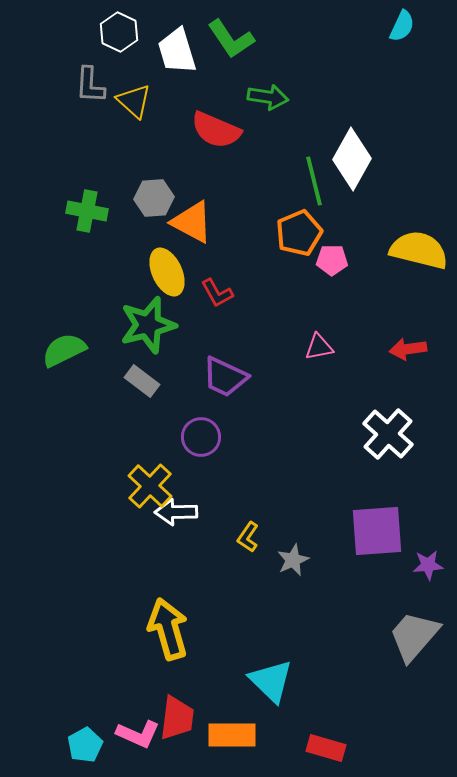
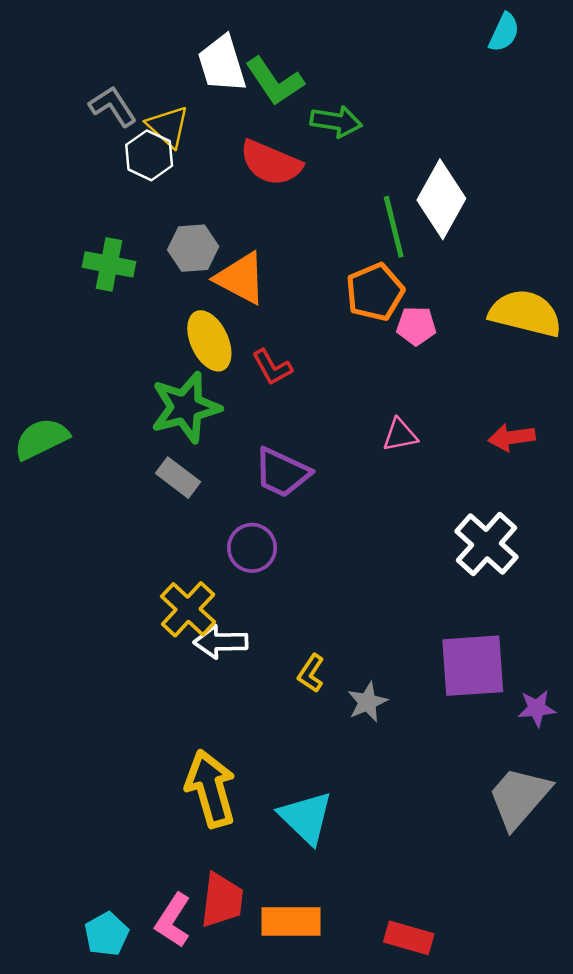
white hexagon: (119, 32) -> (149, 155), moved
green L-shape: (231, 39) -> (275, 81), moved
gray L-shape: (90, 85) -> (113, 106), turned 144
green semicircle: (64, 350) -> (41, 439), moved
cyan triangle: (271, 681) -> (306, 817), moved
pink L-shape: (138, 734) -> (173, 920), turned 99

